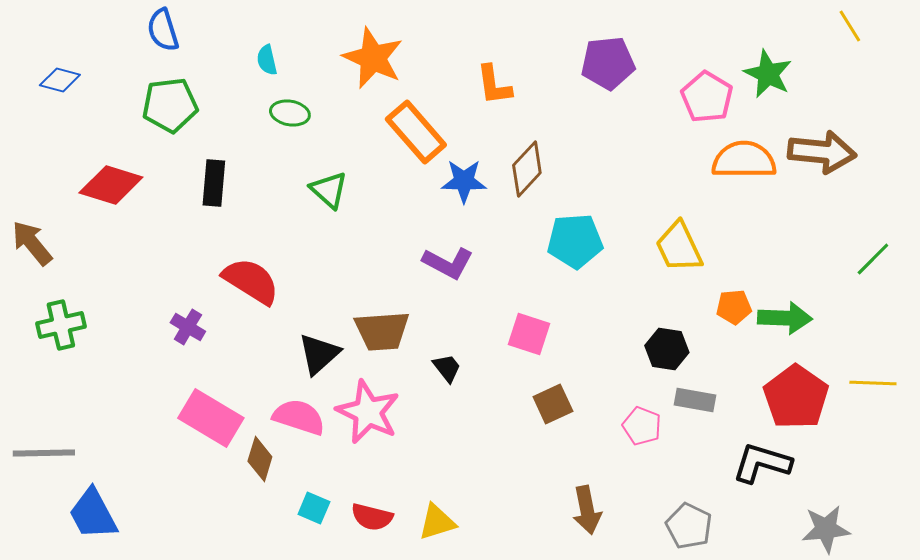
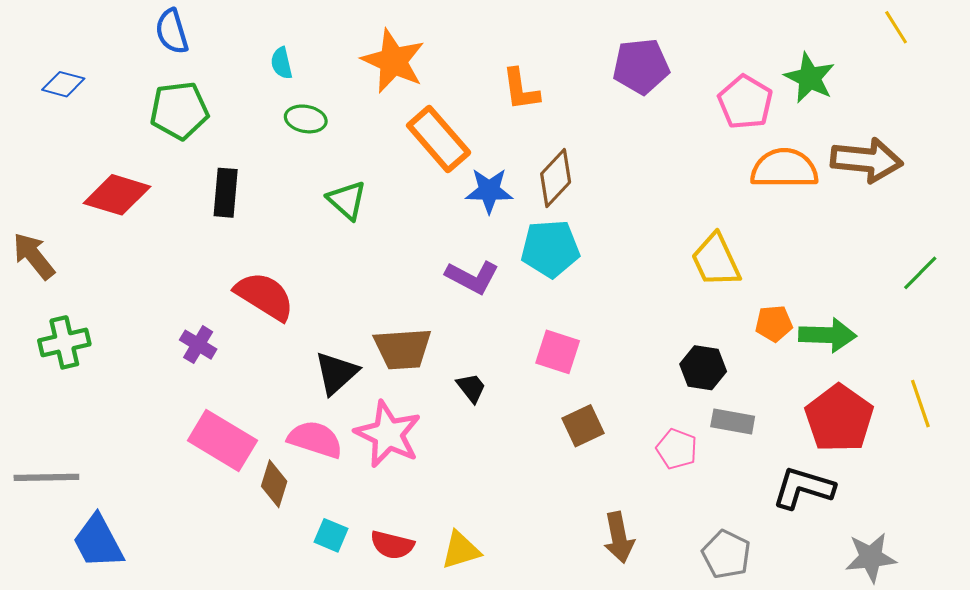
cyan pentagon: (575, 241) -> (550, 249), moved
yellow line: (873, 383) -> (920, 404), turned 69

